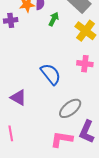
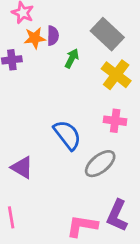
gray ellipse: (70, 108) -> (100, 164), moved

